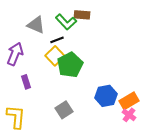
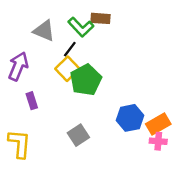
black line: (57, 40) -> (70, 49), turned -32
pink cross: (129, 115) -> (158, 141), turned -32

